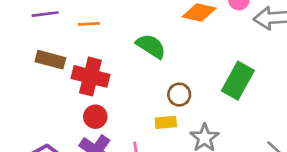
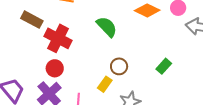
green rectangle: (238, 81) -> (164, 66), size x0.6
yellow rectangle: (166, 122) -> (105, 84), turned -63

